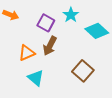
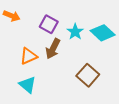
cyan star: (71, 15) -> (75, 32), moved
cyan triangle: (36, 78) -> (28, 85), moved

